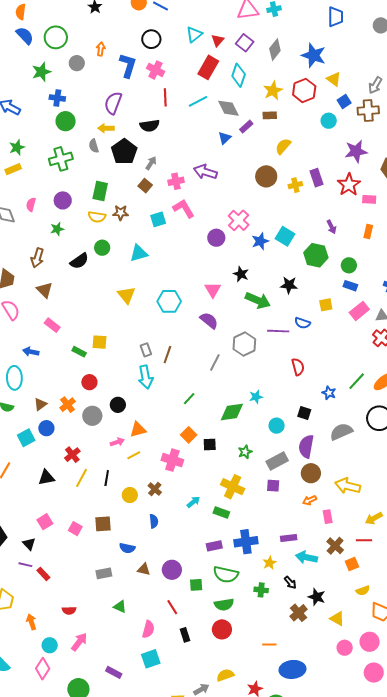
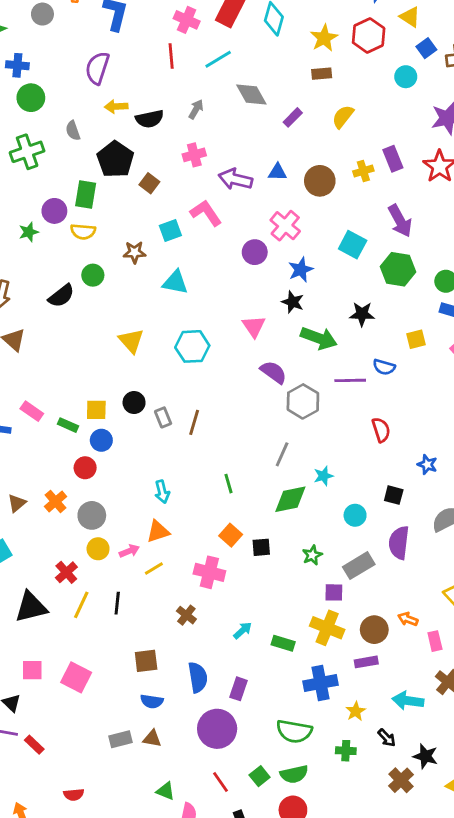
pink cross: (156, 70) -> (187, 20), moved
gray diamond: (228, 108) -> (251, 95), moved
black semicircle: (150, 126) -> (150, 119), moved
purple rectangle: (246, 127) -> (293, 117), moved
yellow arrow: (106, 128) -> (116, 107), moved
blue triangle: (225, 138) -> (277, 172), moved, turned 48
black pentagon: (124, 152) -> (115, 159), moved
gray arrow: (151, 163) -> (196, 109), moved
purple arrow: (205, 172) -> (235, 179), moved
brown circle: (266, 176) -> (320, 181), moved
pink cross: (176, 181) -> (194, 155), moved
purple circle: (63, 200) -> (54, 211), moved
brown star: (121, 213) -> (135, 252), moved
purple arrow: (332, 227) -> (400, 221), moved, size x1.6
green star: (57, 229) -> (29, 232), moved
blue star: (260, 241) -> (301, 270), moved
cyan triangle: (139, 253) -> (175, 282), moved, turned 30
purple semicircle: (209, 320) -> (273, 372), moved
pink rectangle: (52, 325) -> (32, 411), moved
gray line: (215, 363) -> (282, 454), moved
cyan arrow: (146, 377) -> (162, 492), moved, size x0.7
green line: (189, 399) -> (229, 484), turned -56
black circle: (118, 405) -> (134, 402), moved
blue circle: (46, 428) -> (101, 440), moved
brown circle: (311, 473) -> (374, 630), moved
black triangle: (46, 478) -> (31, 607), size x1.4
purple square: (273, 486) -> (334, 592), moved
yellow cross: (233, 487) -> (327, 628), moved
yellow circle: (130, 495) -> (98, 549), moved
orange arrow: (310, 500) -> (408, 619), turned 48
blue semicircle: (154, 521) -> (198, 677), moved, size x1.5
pink square: (45, 522) -> (32, 670), turned 35
brown square: (103, 524) -> (146, 661), moved
pink square: (75, 529) -> (76, 677), size x1.5
purple rectangle: (289, 538) -> (366, 662), moved
purple rectangle: (214, 546) -> (238, 689), moved, turned -56
brown triangle: (144, 569) -> (152, 739), moved
purple circle: (172, 570) -> (217, 729), size x1.4
green square: (196, 585) -> (260, 776), moved, turned -32
green triangle: (120, 607) -> (166, 791), moved

